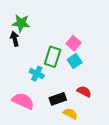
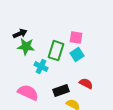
green star: (21, 23) -> (26, 47), moved
black arrow: (15, 39) -> (20, 34), turned 80
pink square: (74, 43) -> (76, 38), turned -32

